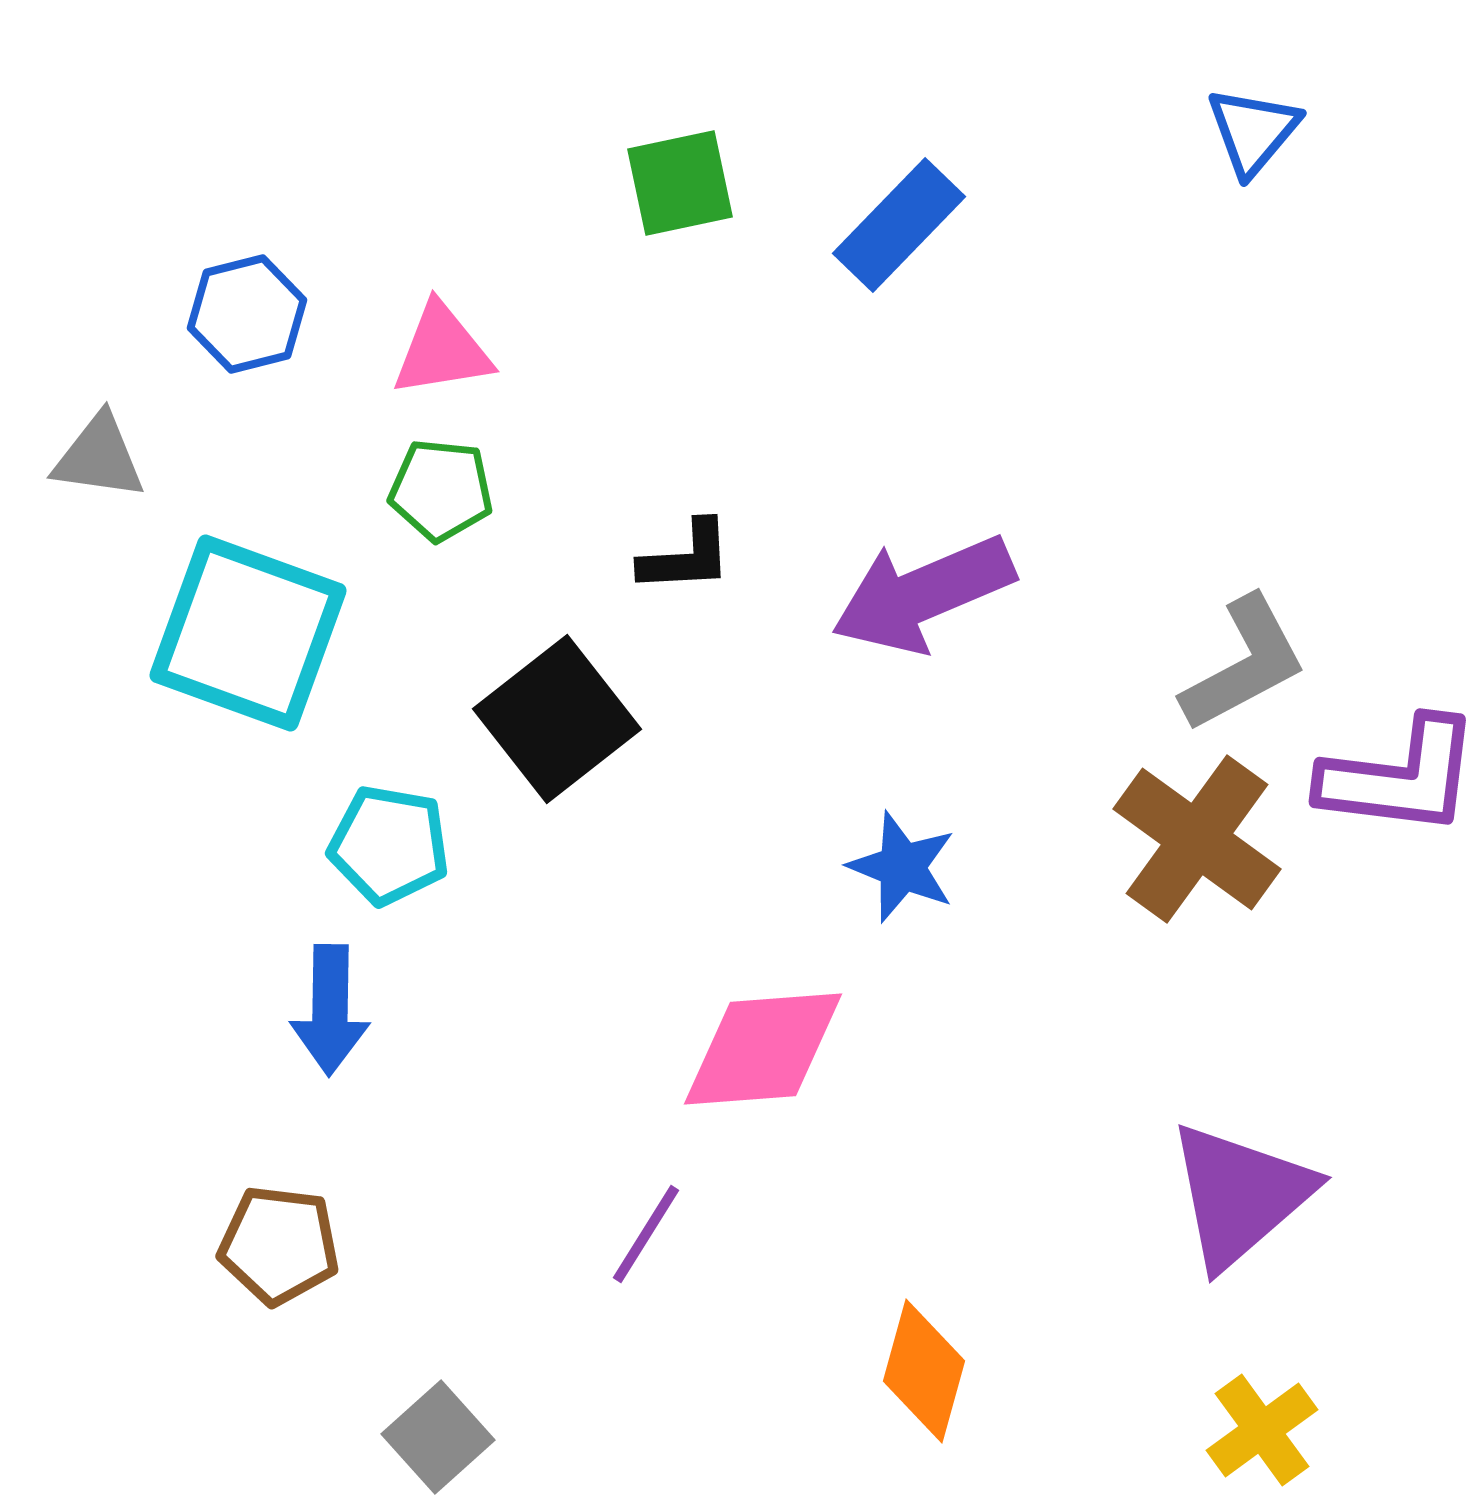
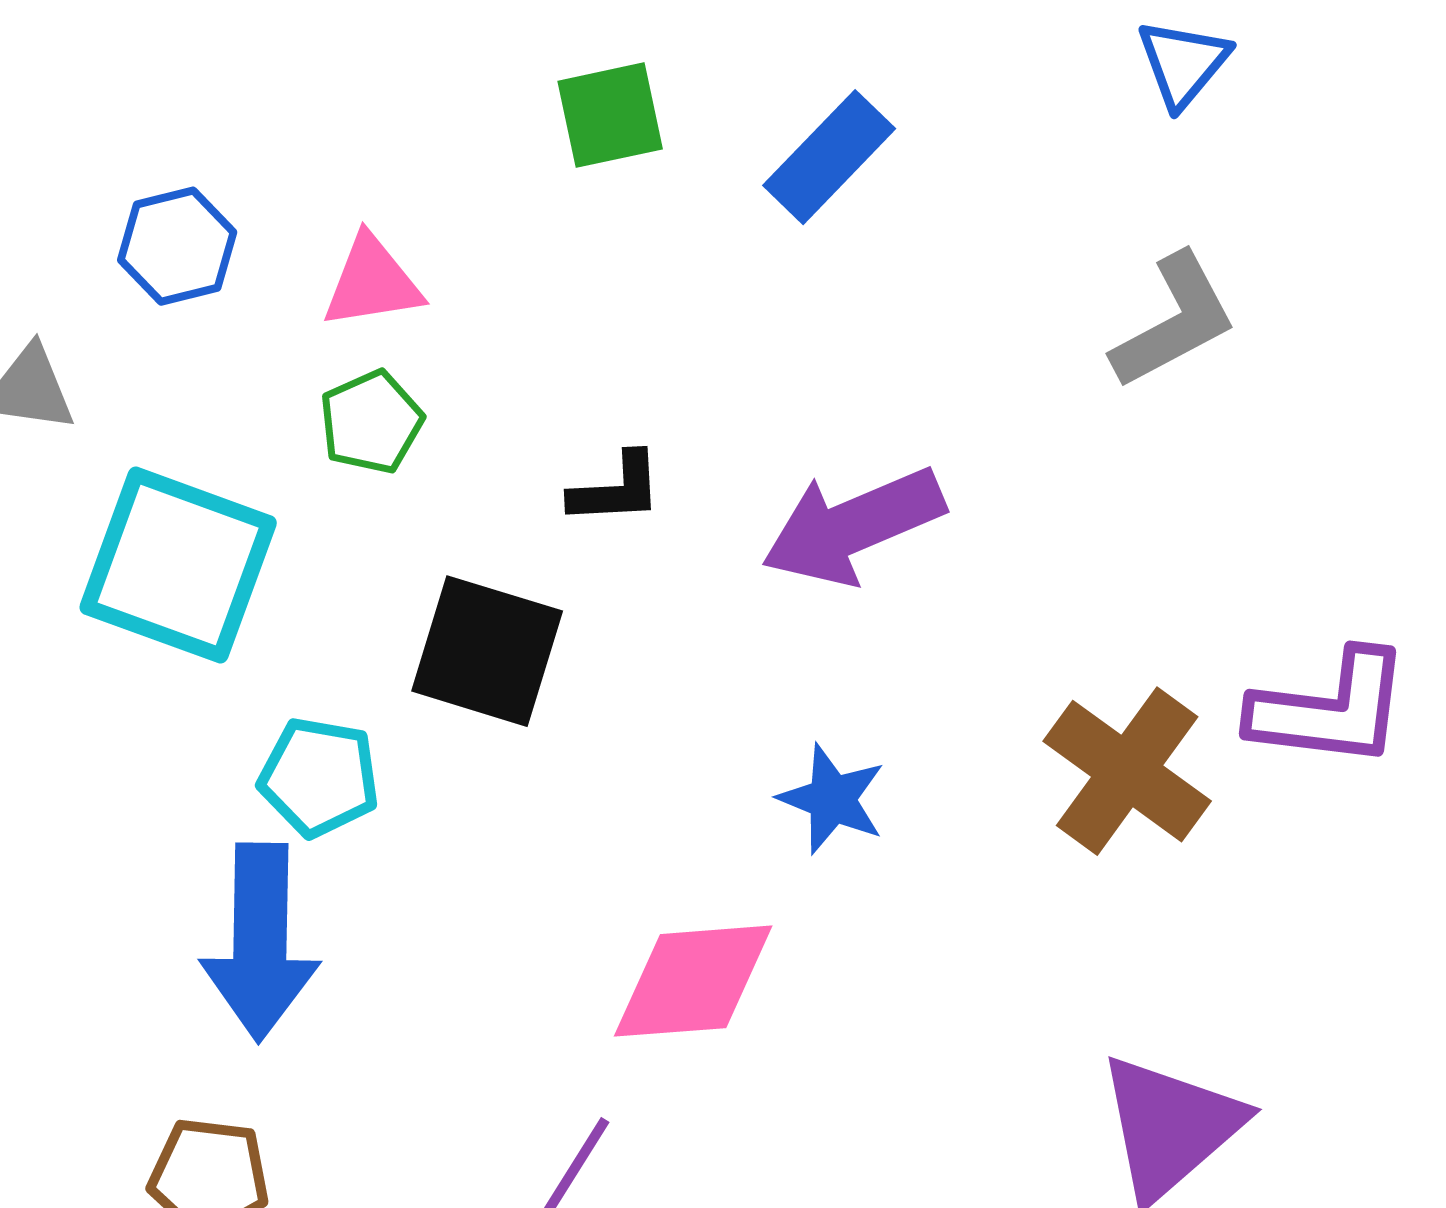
green pentagon: (441, 490) -> (371, 422), turned -30
gray L-shape: (1244, 664) -> (1174, 321), moved
black square: (557, 719) -> (487, 651), turned -35
blue arrow: (330, 1010) -> (260, 942), size x1.5

